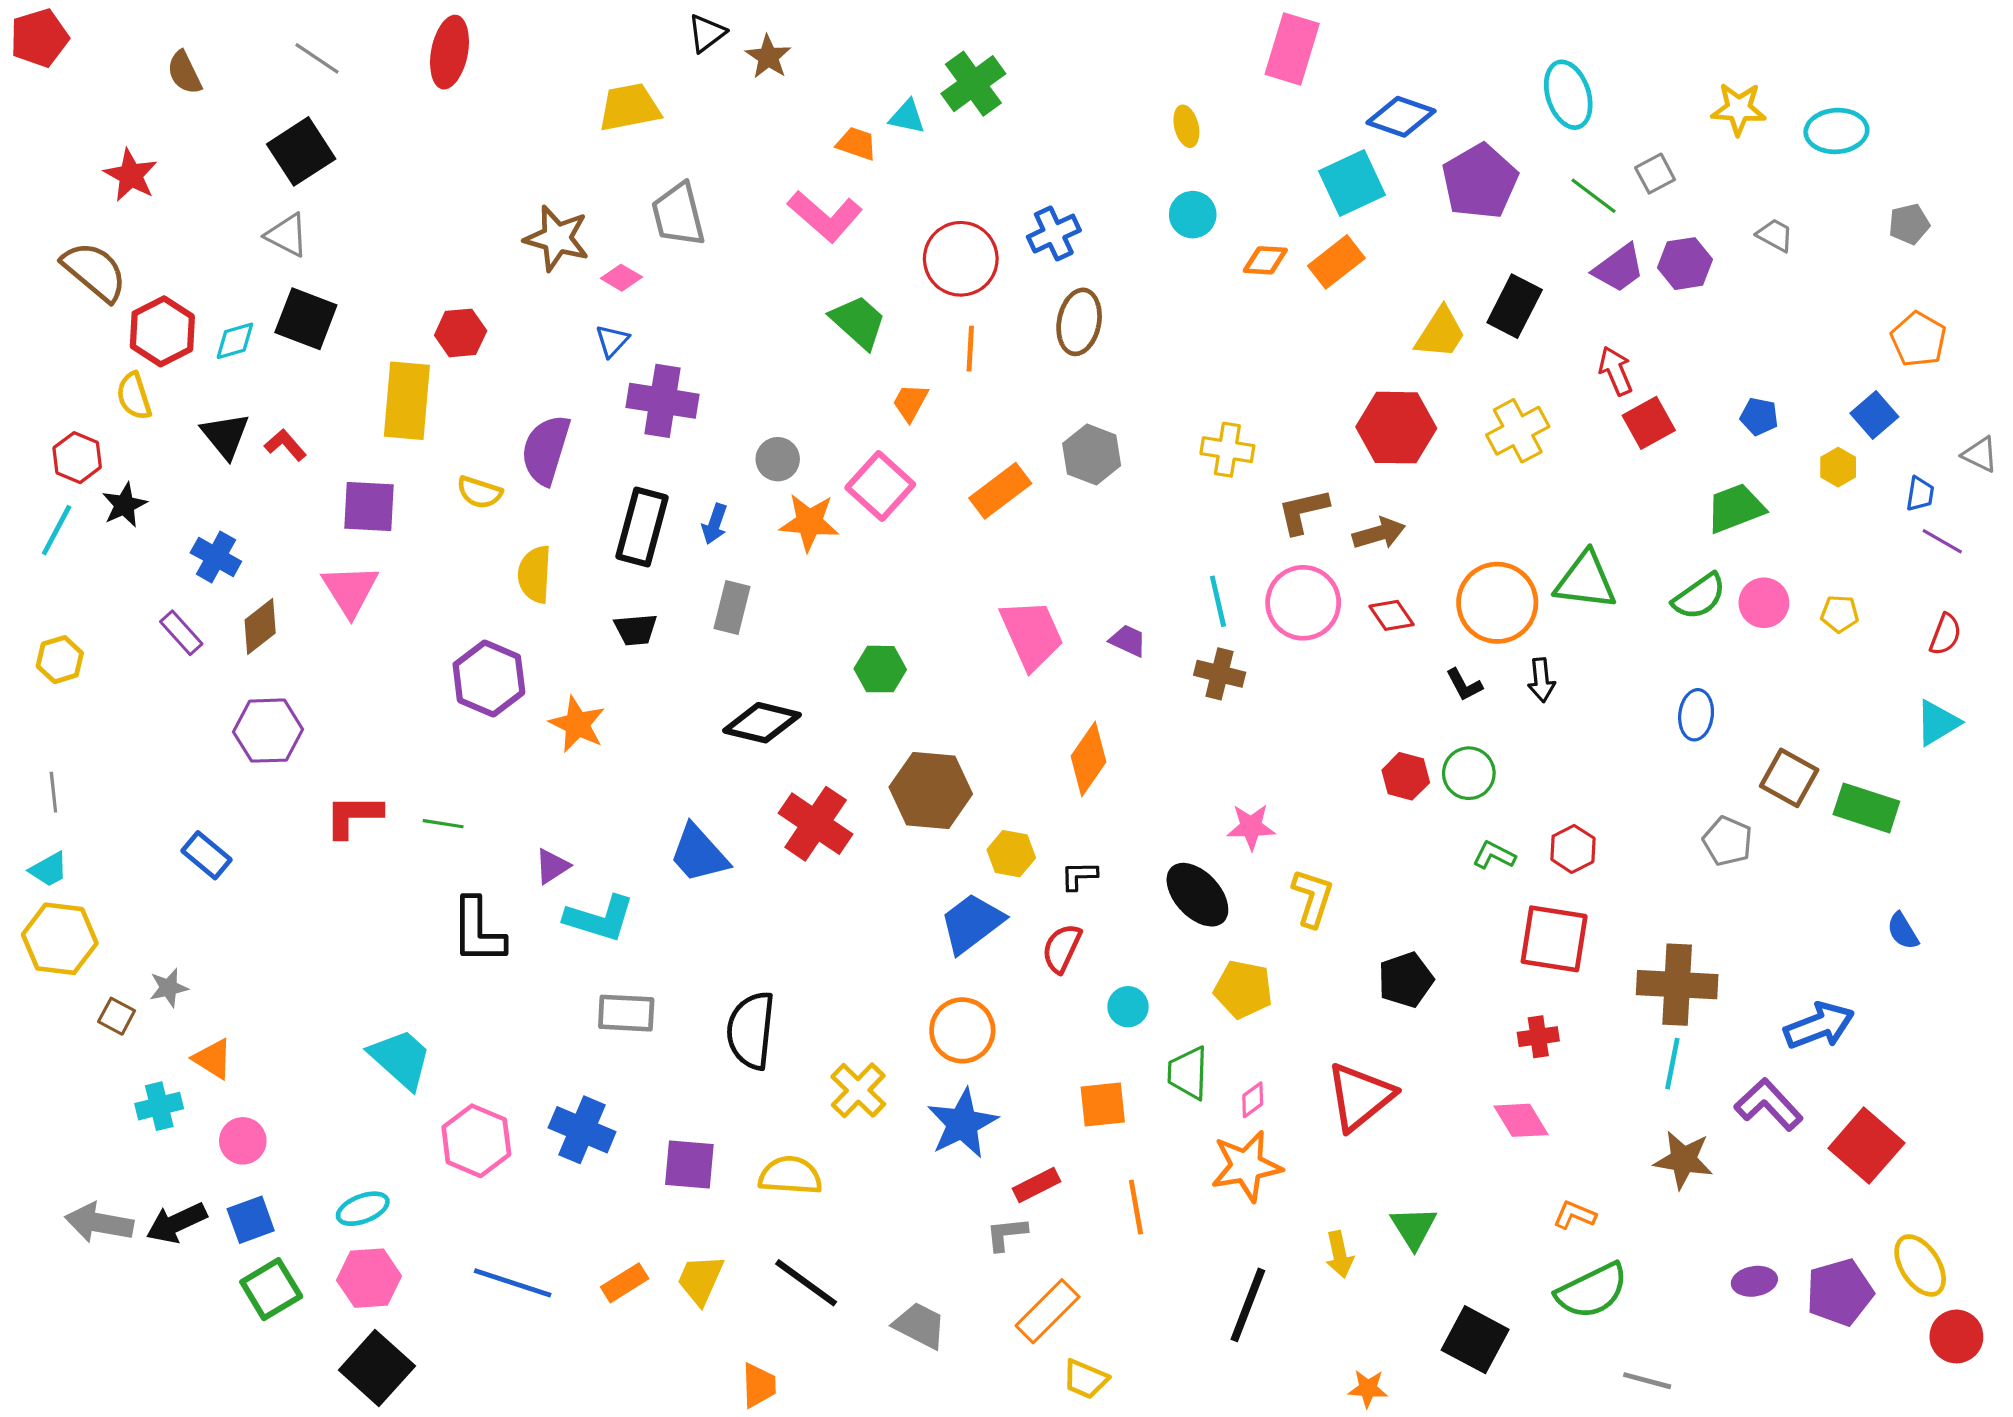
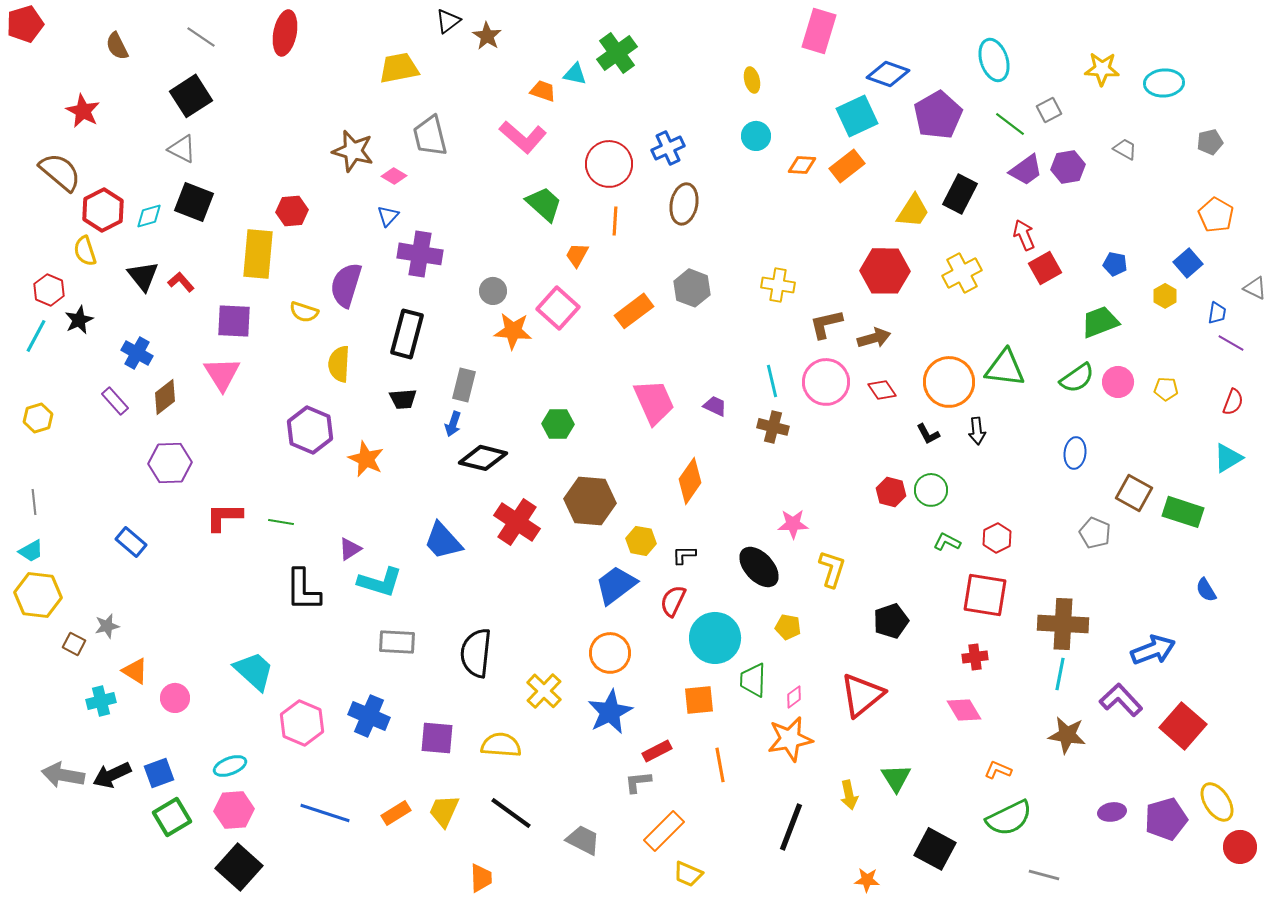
blue arrow: (715, 524) -> (453, 424), moved
yellow pentagon: (1243, 989) -> (788, 627), size x0.7
cyan circle: (1128, 1007) -> (715, 638), size x2.0
pink circle: (243, 1141) -> (175, 698), moved

